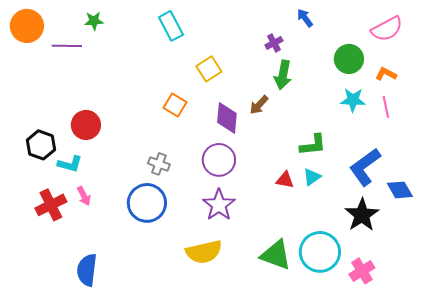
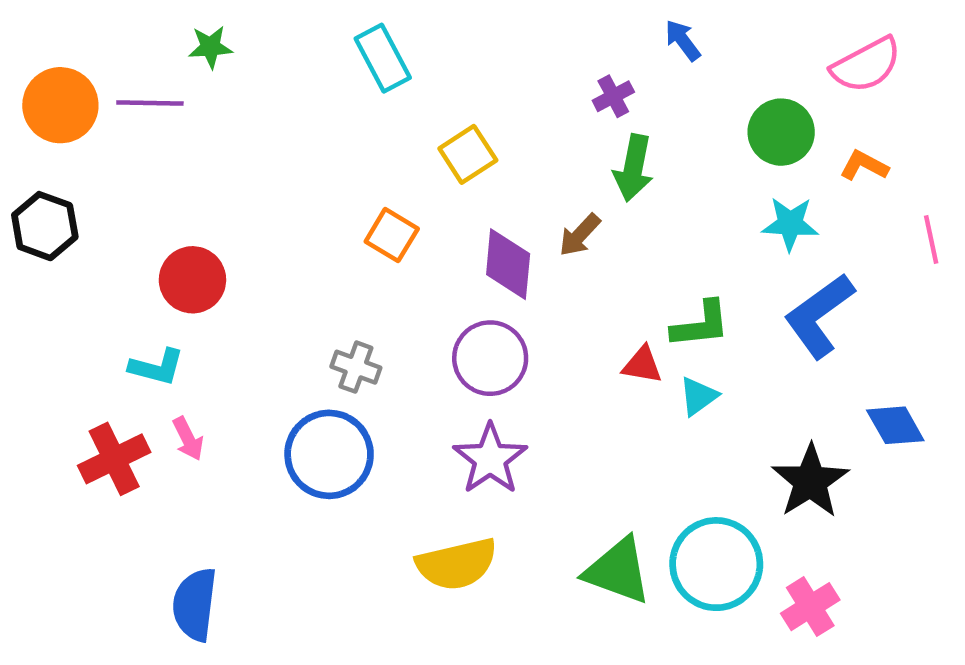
orange circle: (27, 26) -> (60, 105), moved
pink line: (386, 107) -> (931, 239), moved
black hexagon: (41, 145) -> (45, 226), moved
blue L-shape: (365, 167) -> (819, 316), moved
red triangle: (285, 180) -> (642, 365), moved

